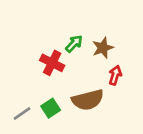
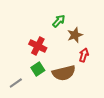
green arrow: (74, 44) -> (59, 21), moved
green square: (51, 108) -> (38, 69), moved

